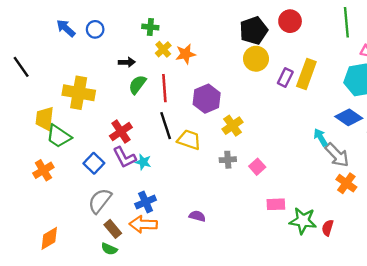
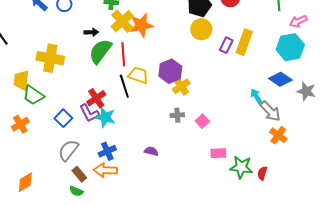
yellow cross: (163, 49) -> (122, 21), size x1.6
orange star: (186, 54) -> (141, 25), size x1.4
green semicircle: (137, 85) -> (100, 51), size x1.5
purple hexagon: (207, 99) -> (170, 71), moved
red cross: (121, 132) -> (96, 98), moved
yellow trapezoid: (189, 140) -> (138, 75), moved
cyan star: (143, 162) -> (105, 117), size x1.5
purple semicircle: (197, 216) -> (151, 151), moved

